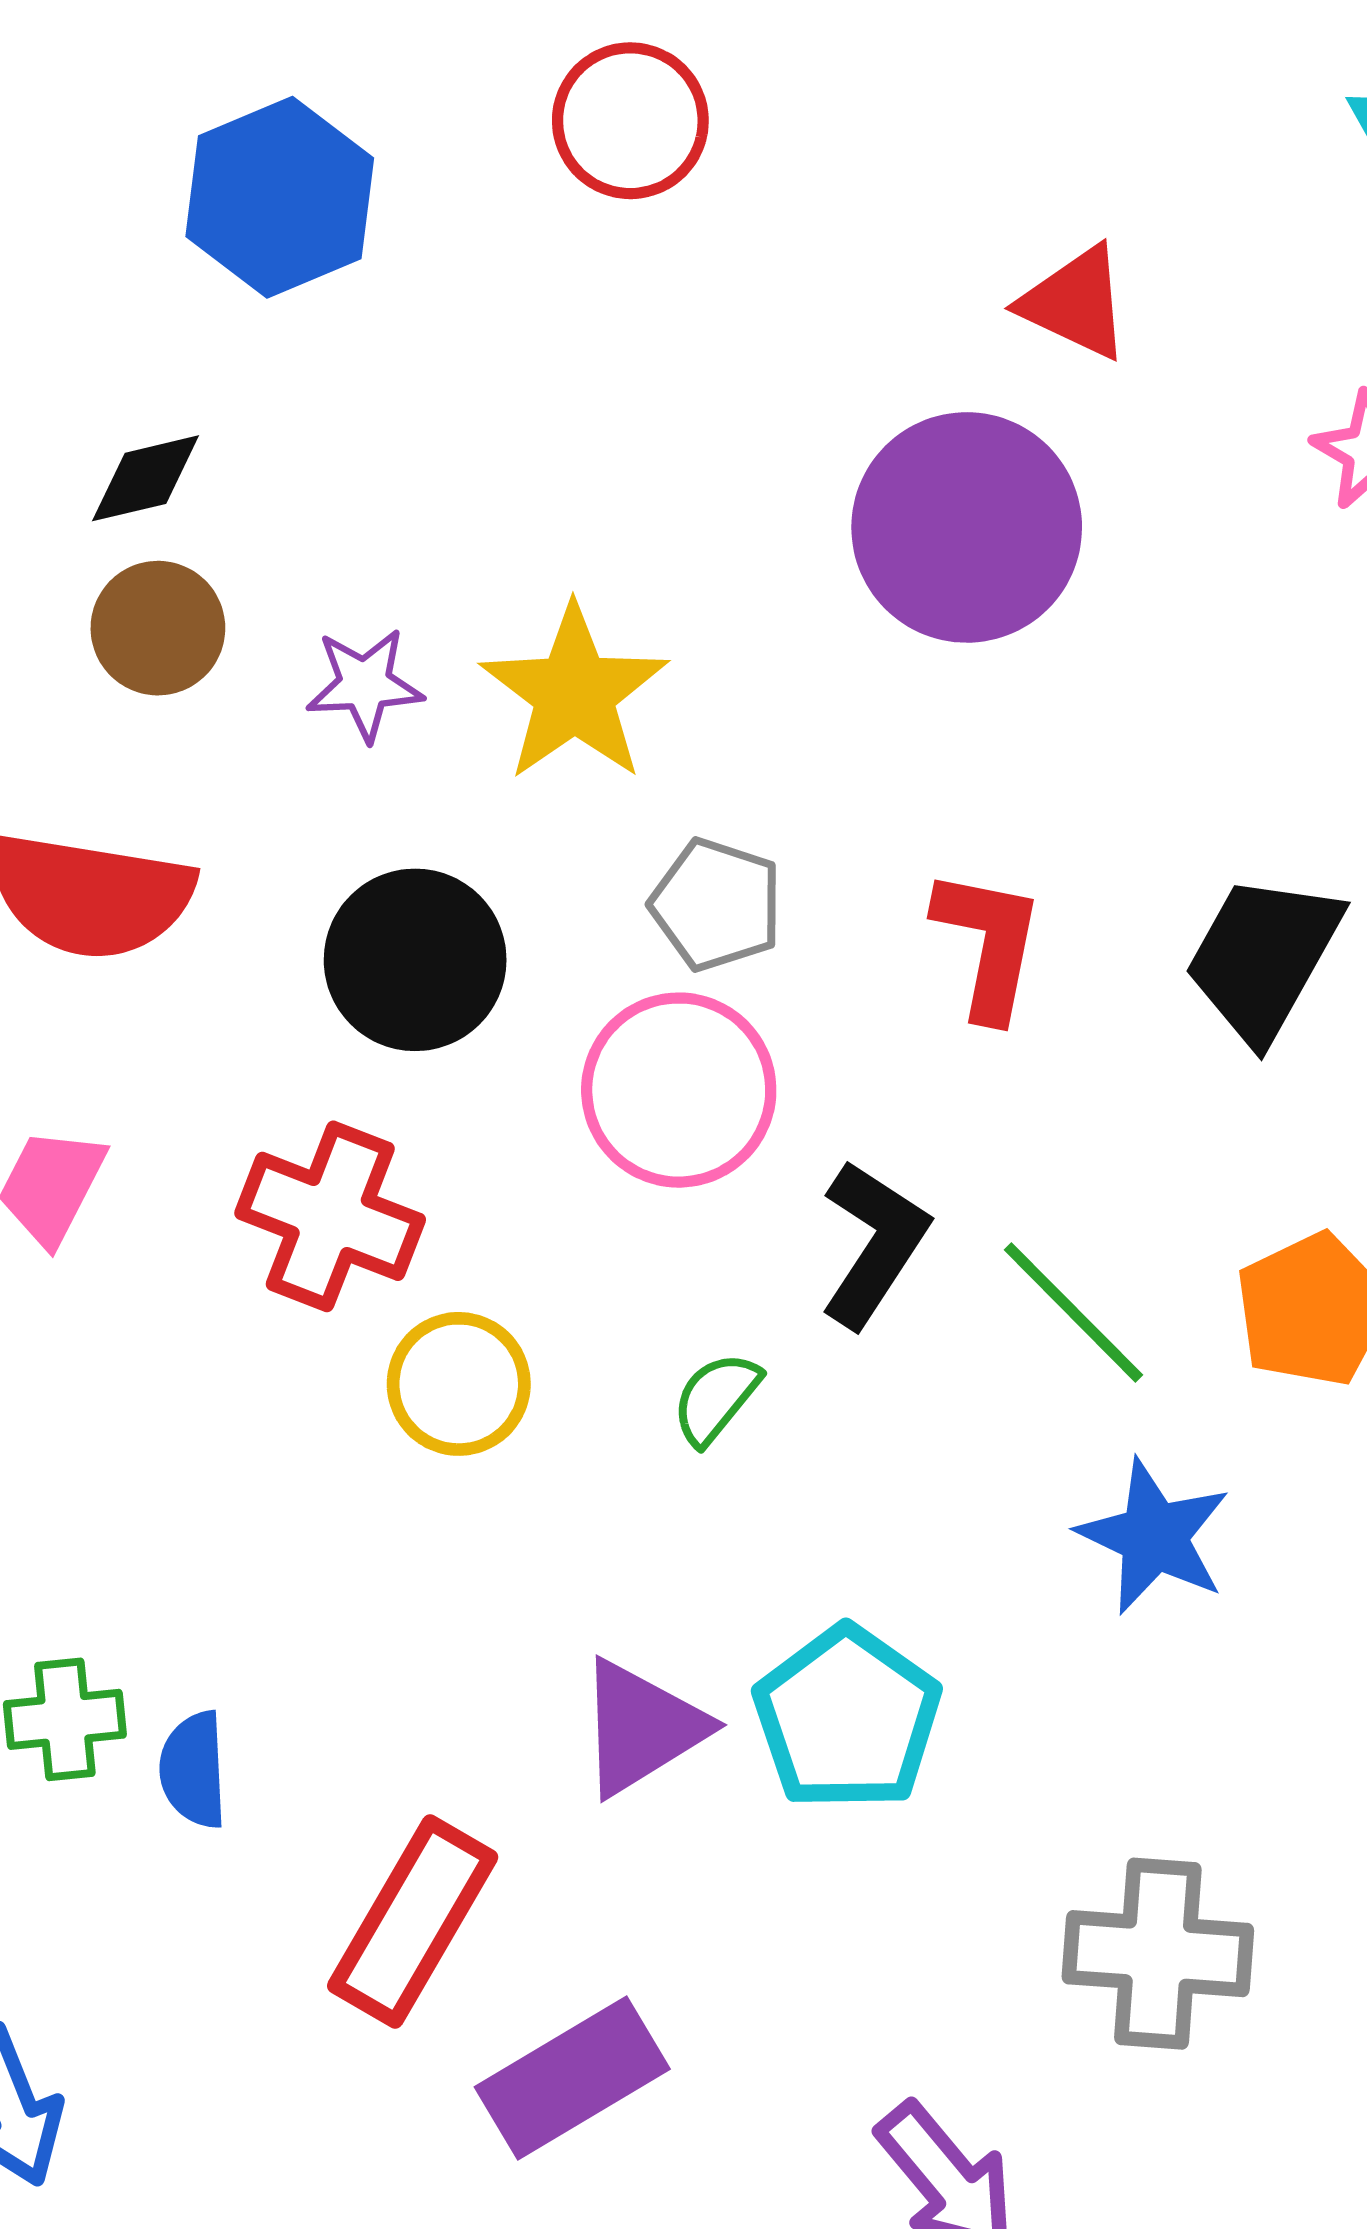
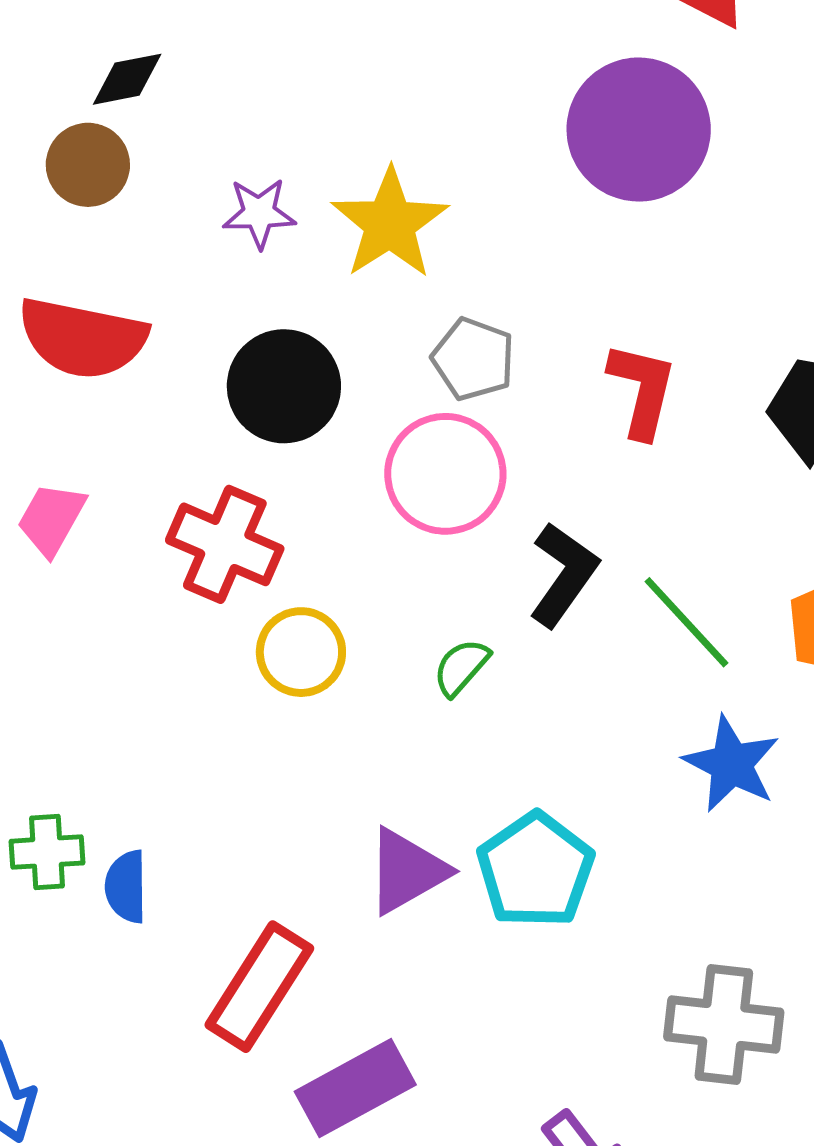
brown circle: (158, 628) -> (88, 165), moved

